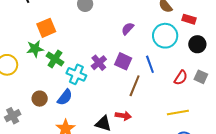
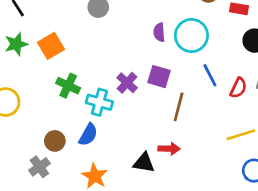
purple semicircle: (128, 29) -> (159, 32), turned -40
cyan circle: (165, 36) -> (191, 36), moved
green star: (35, 49) -> (16, 44), moved
blue line: (150, 64) -> (210, 75), moved
gray cross: (13, 116) -> (39, 167), moved

